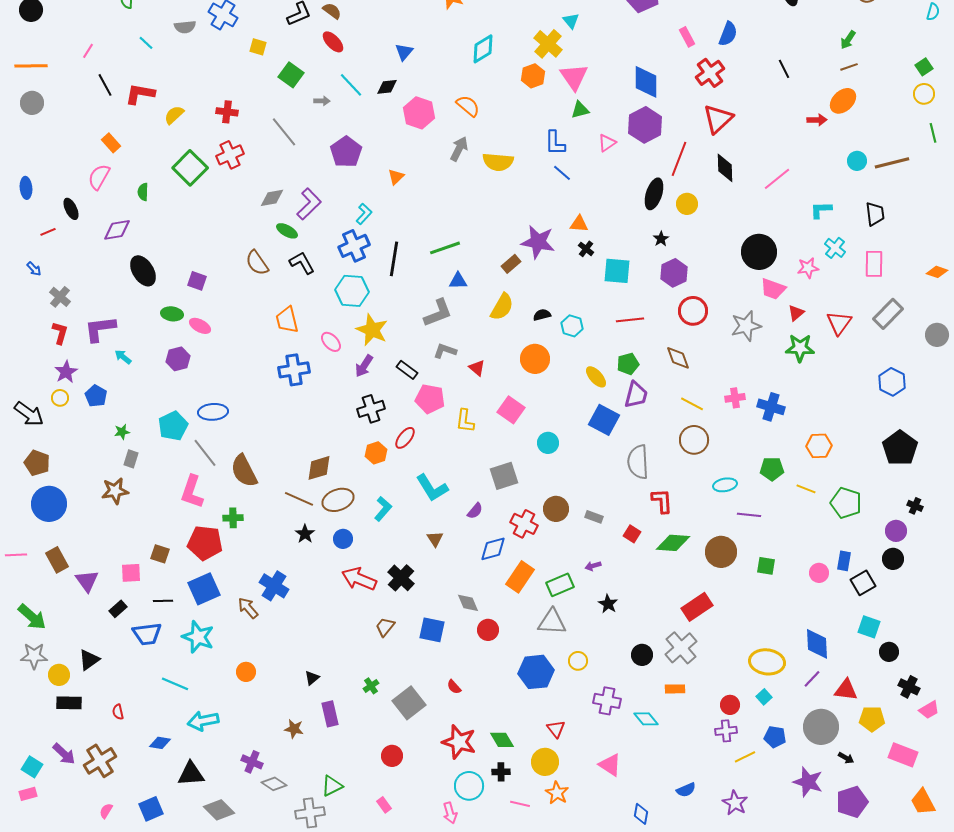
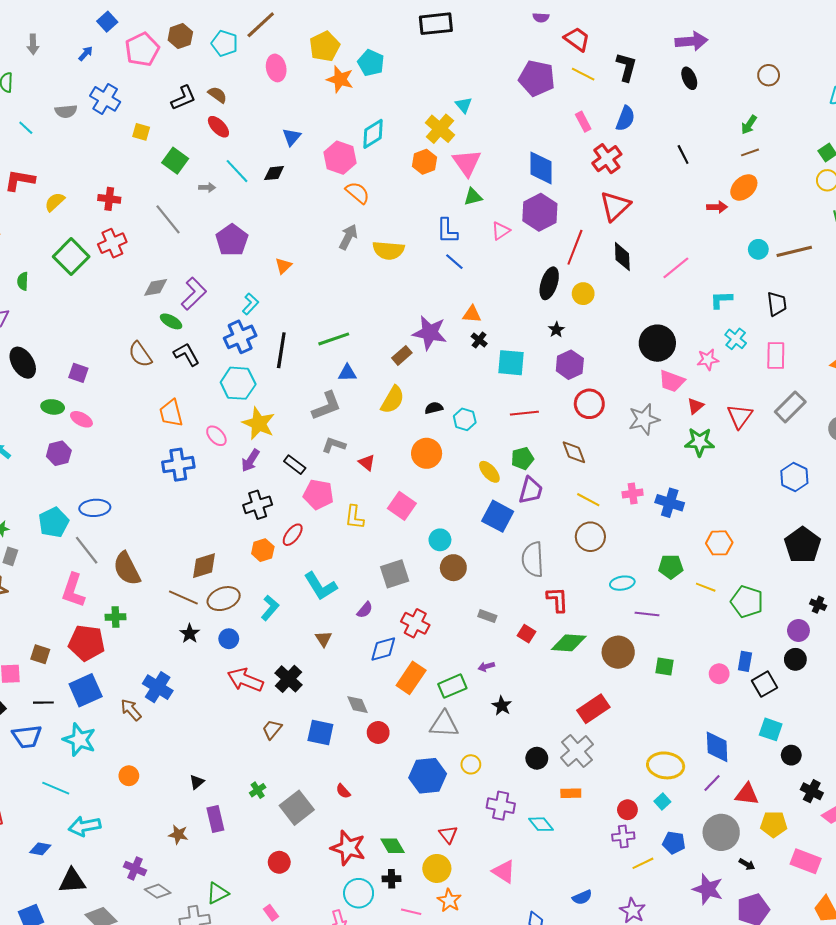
pink hexagon: (419, 113) -> (340, 158), moved
brown circle: (556, 509) -> (453, 568), moved

